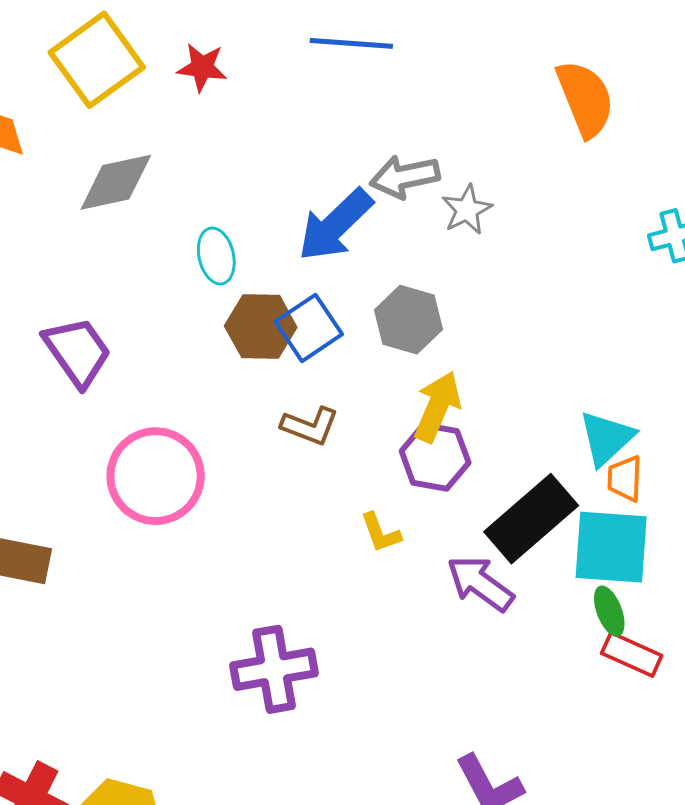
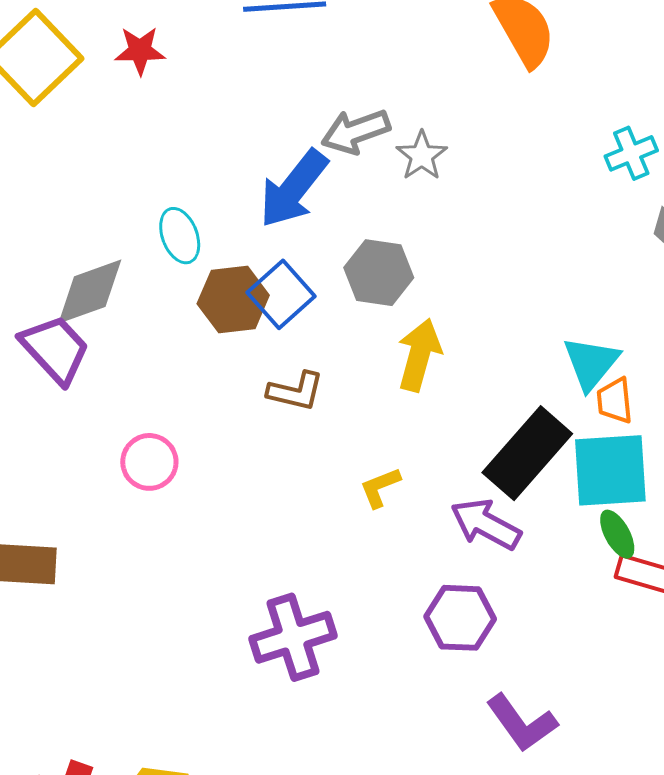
gray diamond: (116, 182) -> (90, 292), moved
purple hexagon: (435, 457) -> (460, 618), moved
pink circle: (156, 476) -> (149, 462), size x0.6
yellow L-shape: (381, 533) -> (380, 487), turned 96

